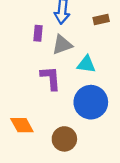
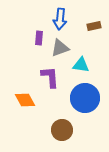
orange diamond: (22, 125) -> (25, 100), moved

